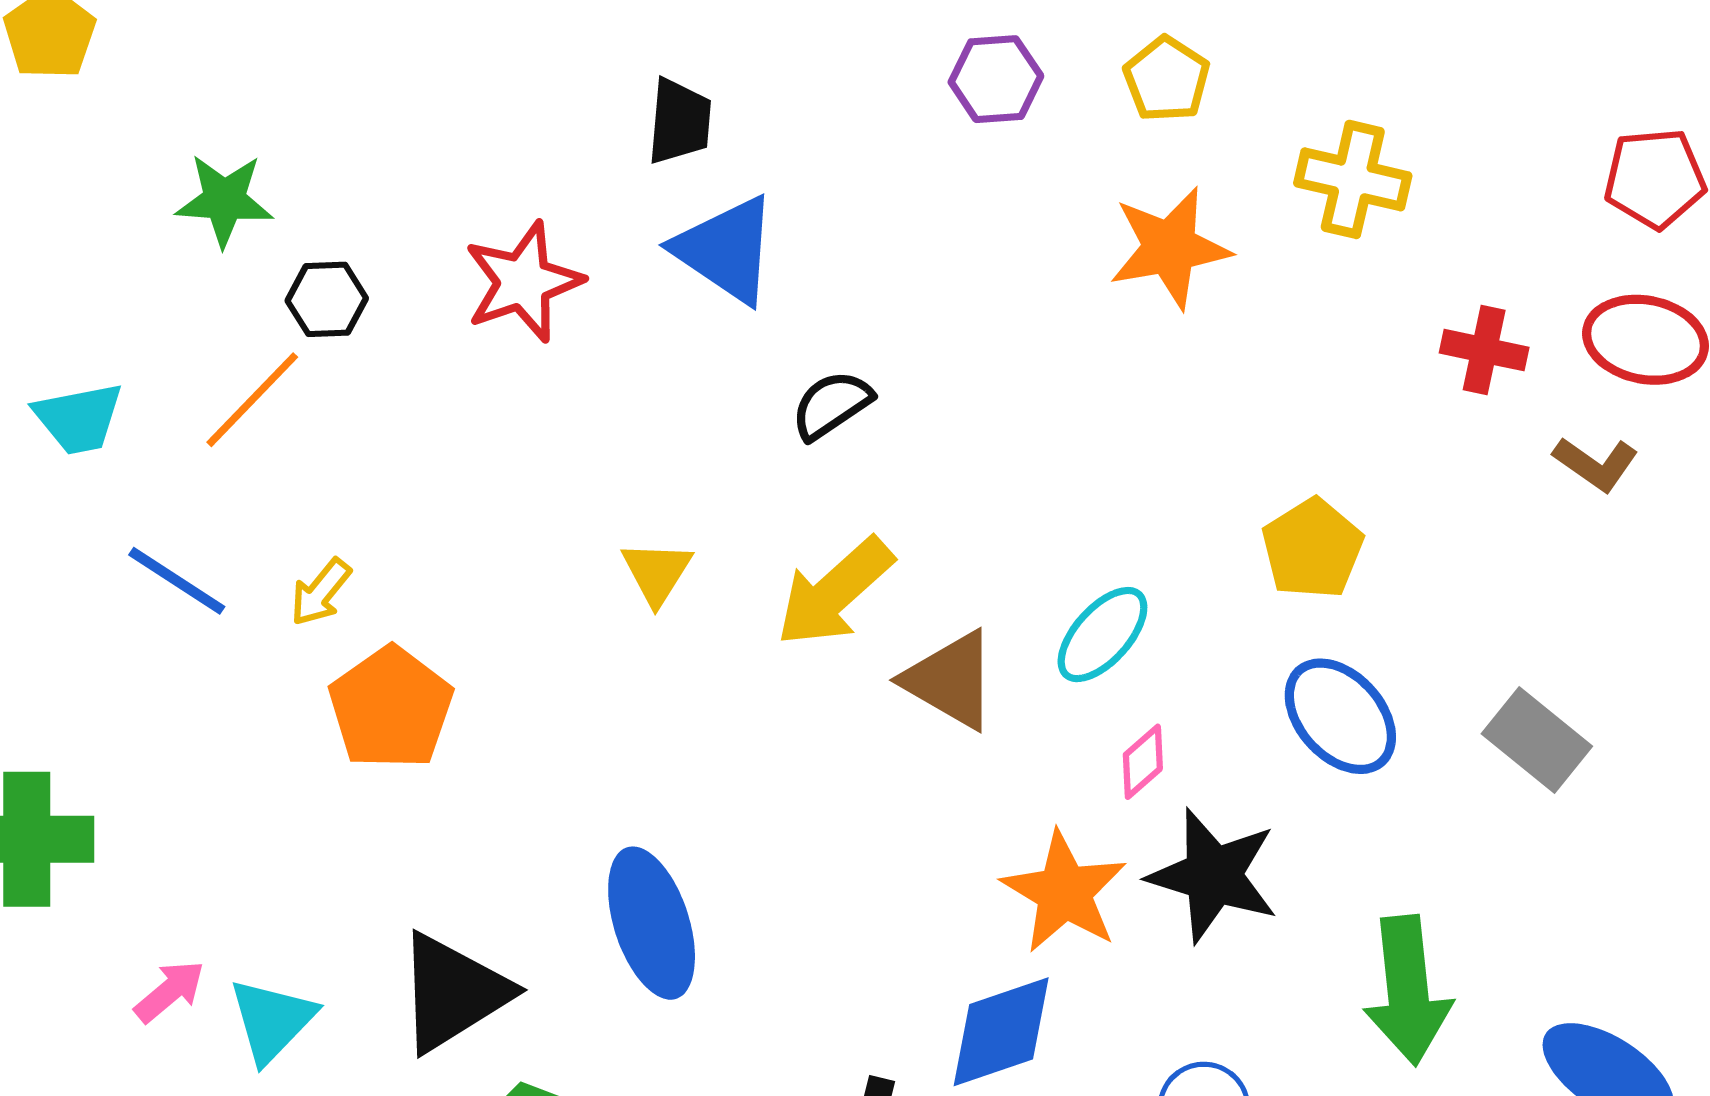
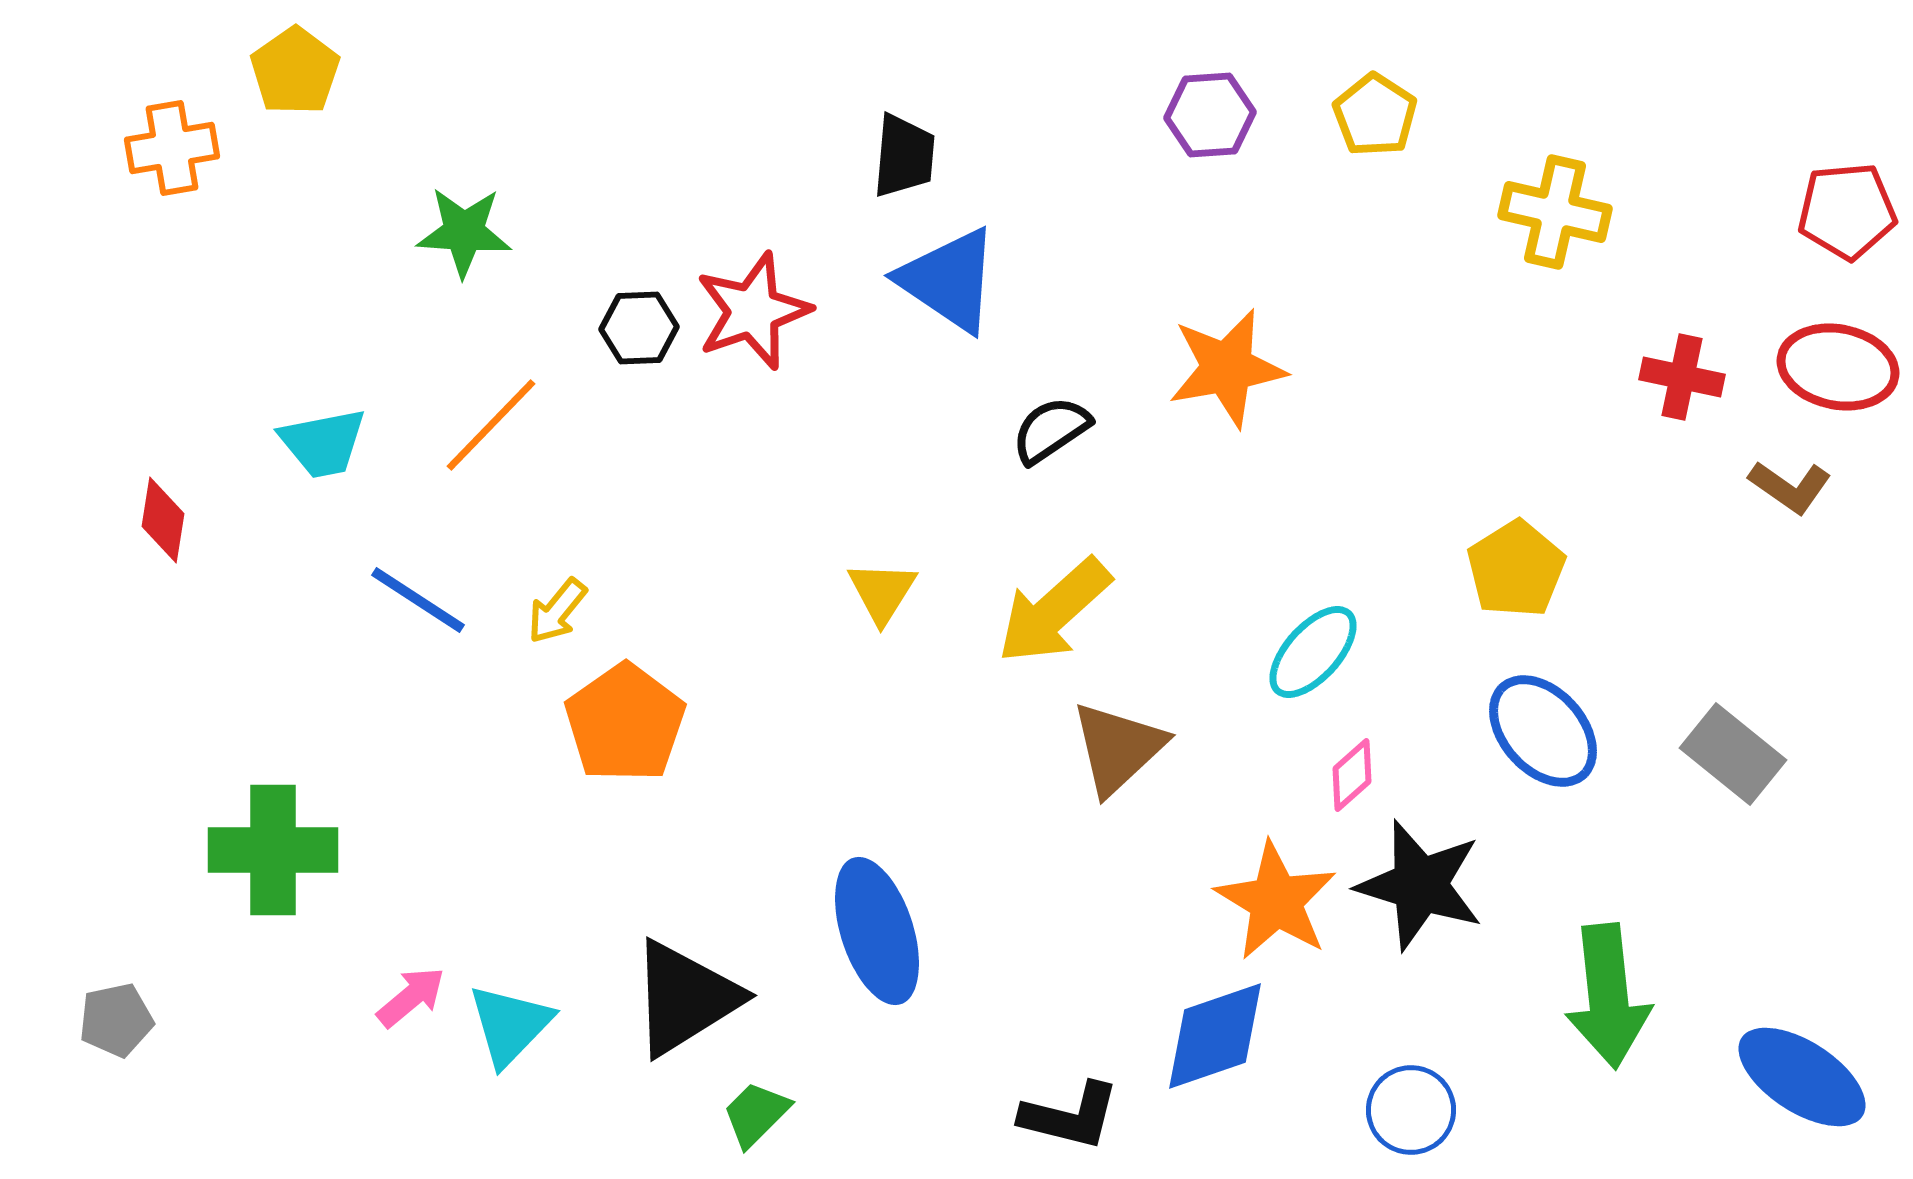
orange star: (1170, 248) -> (1227, 368), moved
black hexagon: (327, 299) -> (639, 328), moved
brown triangle: (950, 680) -> (1118, 748), moved, turned 47

